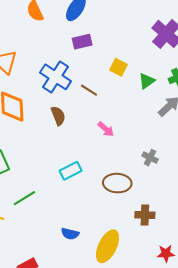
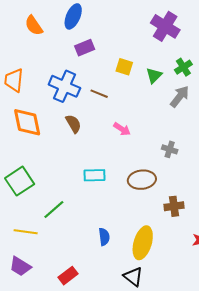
cyan rectangle: (71, 171) -> (94, 175), turned 35
blue semicircle: (70, 234) -> (104, 237), turned -102

